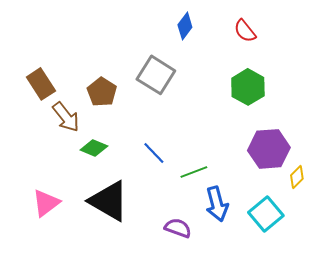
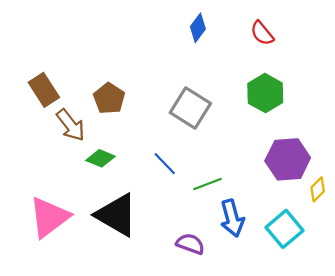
gray square: (156, 75) -> (190, 108), moved
pink triangle: (46, 203) -> (49, 217), size x1.4

